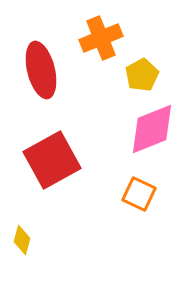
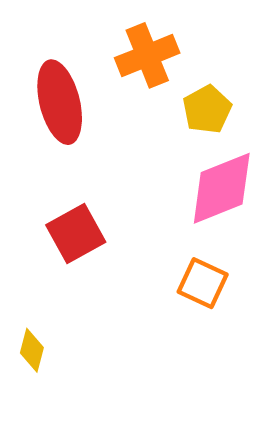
red square: (52, 160) -> (76, 233), size x0.7

